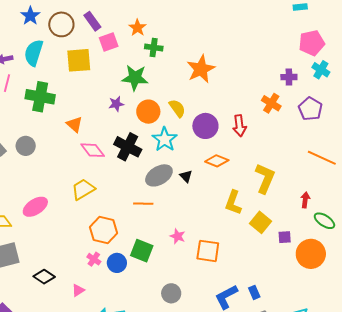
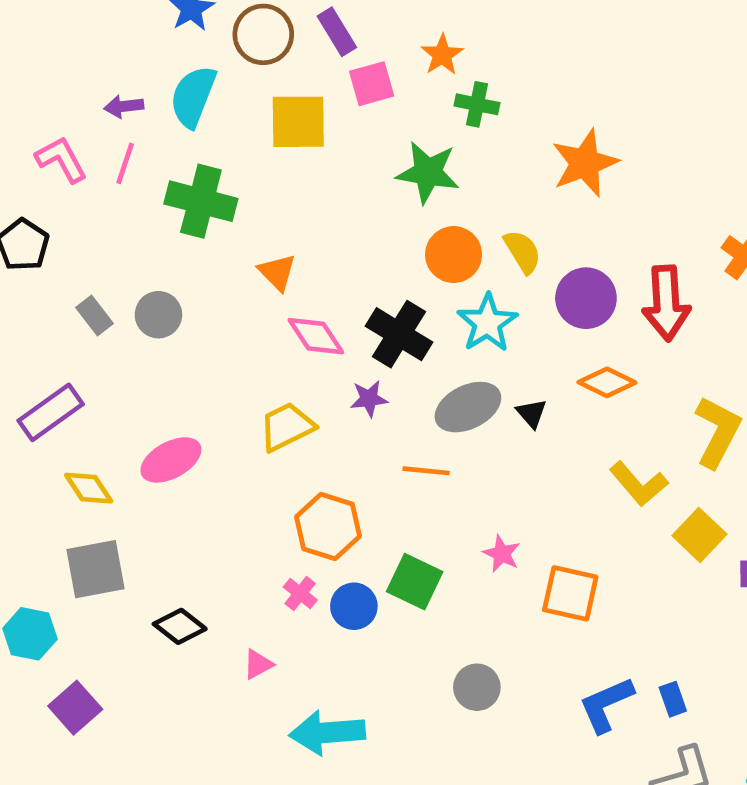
purple star: (116, 104) -> (369, 399), moved
red arrow: (239, 126) -> (666, 303), size x1.4
yellow L-shape: (233, 203) -> (639, 484), turned -65

